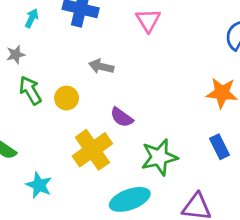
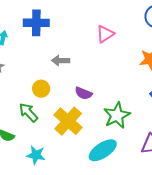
pink triangle: (148, 20) -> (105, 34), moved, turned 42
green arrow: (30, 90) -> (28, 112), moved

